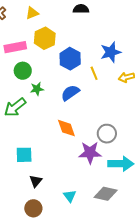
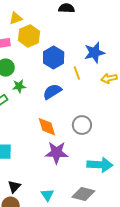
yellow triangle: (32, 13) -> (16, 18), moved
gray circle: (107, 134) -> (82, 125), moved
purple star: (90, 153) -> (57, 153), moved
black triangle: (36, 181) -> (14, 187), moved

